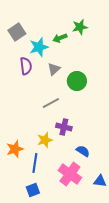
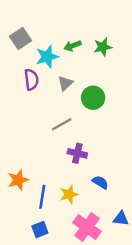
green star: (80, 27) -> (103, 47), moved
yellow star: (45, 140) -> (69, 194), moved
pink cross: (70, 174) -> (87, 227), moved

